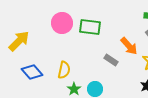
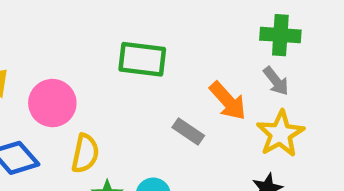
pink circle: (62, 23) -> (52, 103), moved

